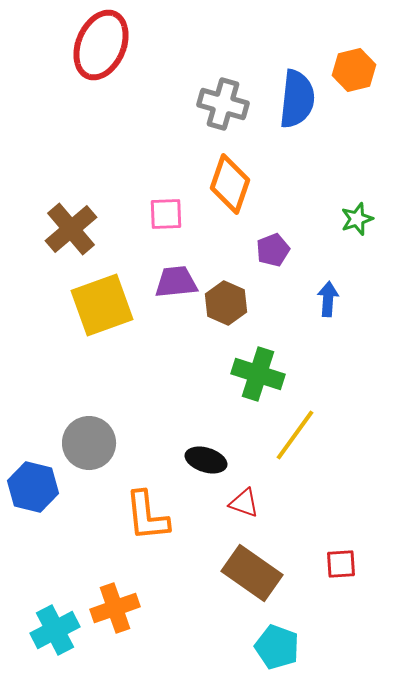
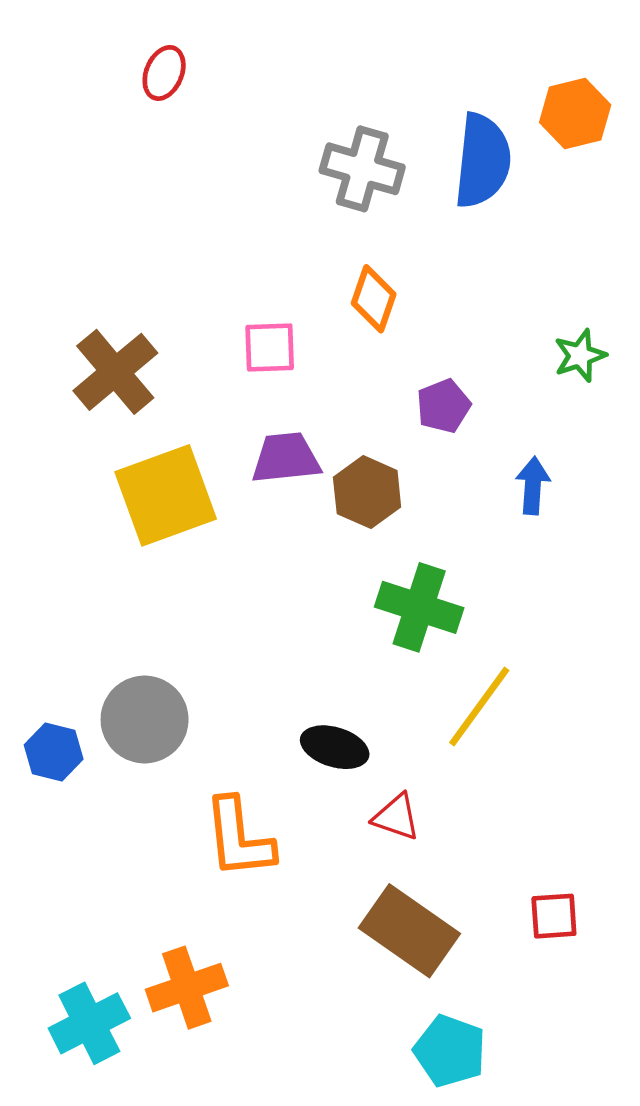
red ellipse: (101, 45) -> (164, 73), size x0.5
orange diamond: (230, 184) -> (374, 299), size x0.7
blue hexagon: (33, 487) -> (54, 752), moved, size x0.7

